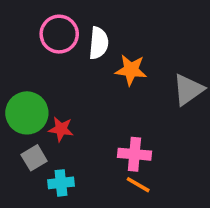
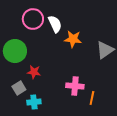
white semicircle: (99, 43) -> (55, 24), turned -30
green circle: (27, 113) -> (15, 51), moved
orange line: (138, 185) -> (92, 98), moved, turned 72

